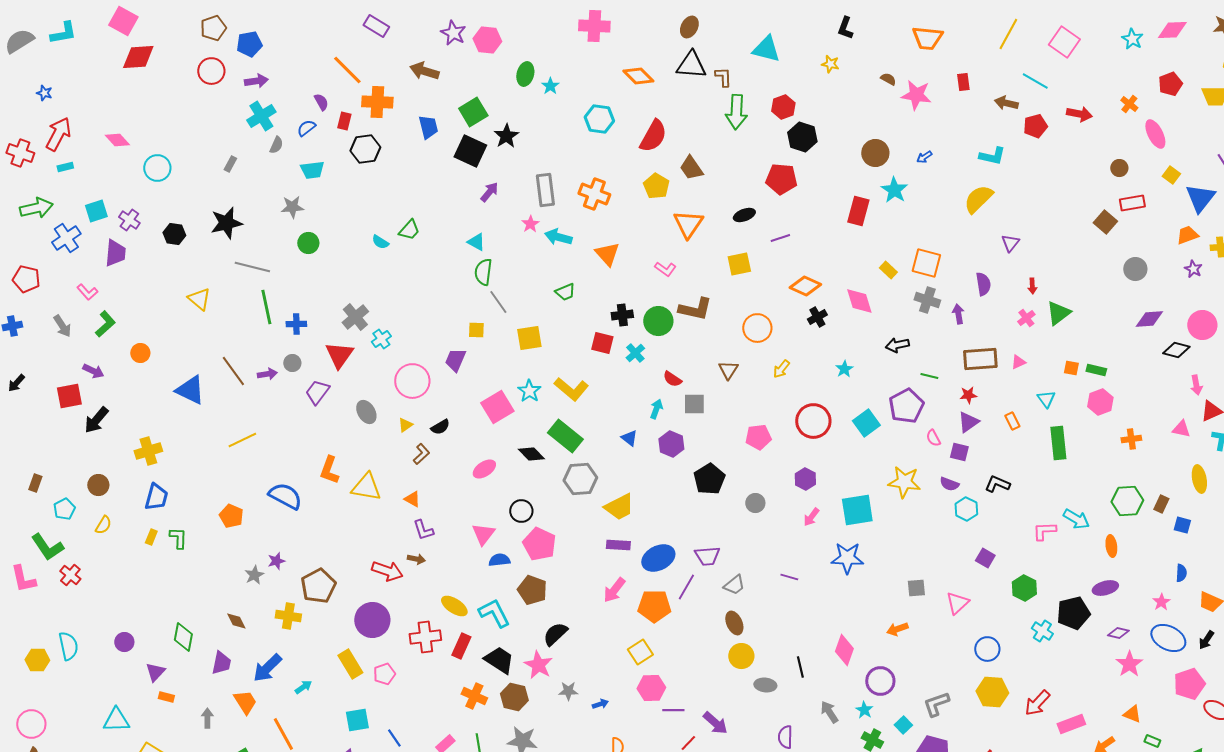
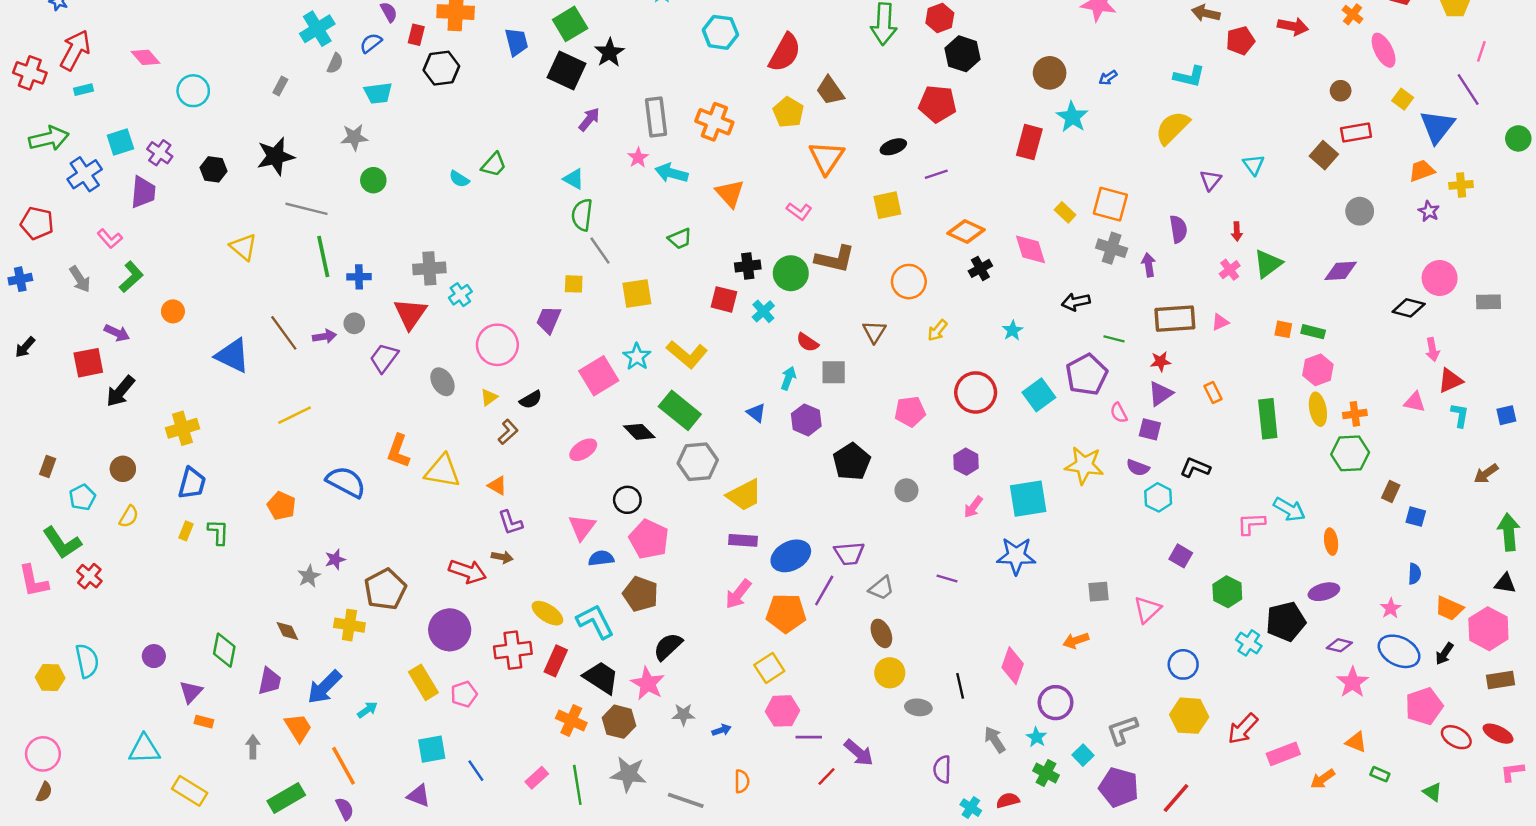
gray cross: (355, 317) -> (429, 268), turned 36
purple diamond: (1149, 319) -> (1341, 271), moved
cyan triangle: (1046, 399) -> (1254, 165), moved
yellow ellipse: (1199, 479) -> (1318, 409), moved
green hexagon: (1127, 501) -> (1350, 453), moved

